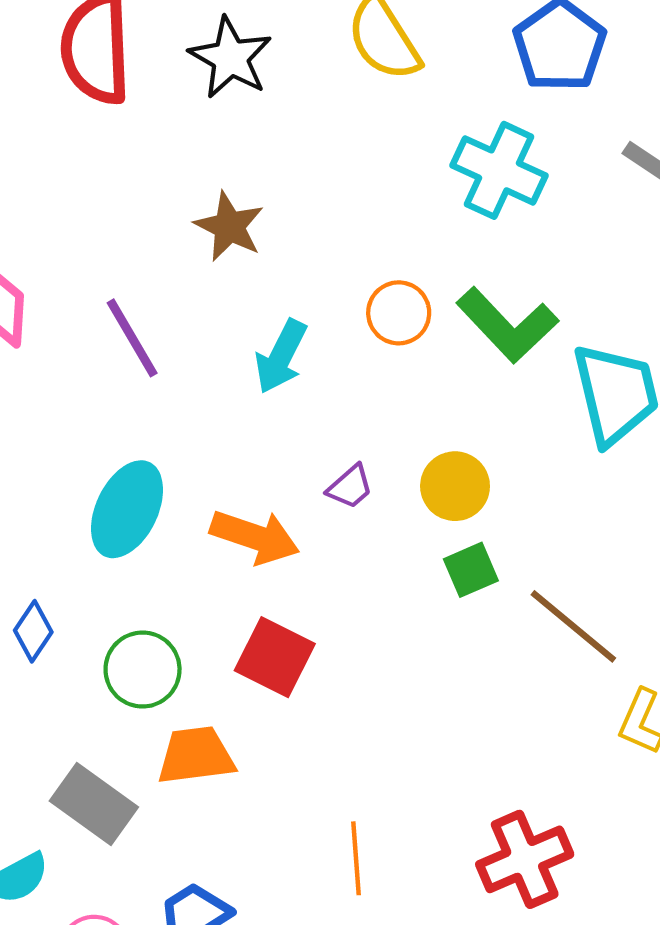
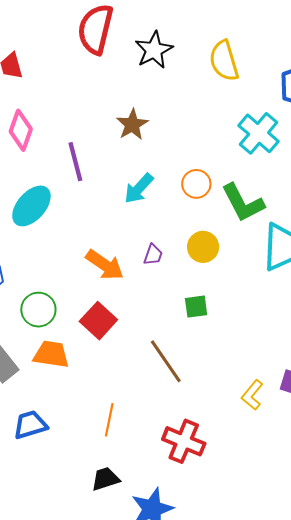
yellow circle: (455, 486) -> (203, 247), moved
purple trapezoid: (350, 487) -> (153, 255), turned -45
cyan ellipse: (127, 509) -> (31, 206), moved
brown line: (573, 626) -> (166, 361), moved
red cross: (525, 859) -> (184, 441), turned 30

